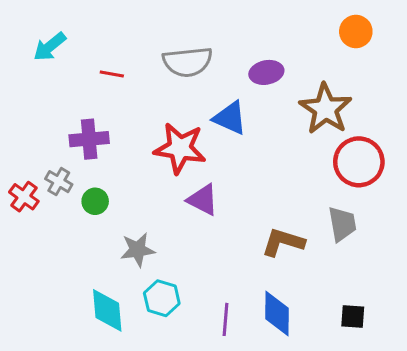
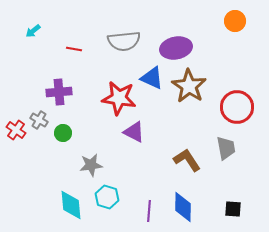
cyan arrow: (50, 47) -> (33, 31), size x0.7
purple ellipse: (266, 72) -> (176, 48), size x1.4
brown star: (326, 109) -> (189, 86), moved
brown L-shape: (283, 242) -> (187, 160), turned 40

